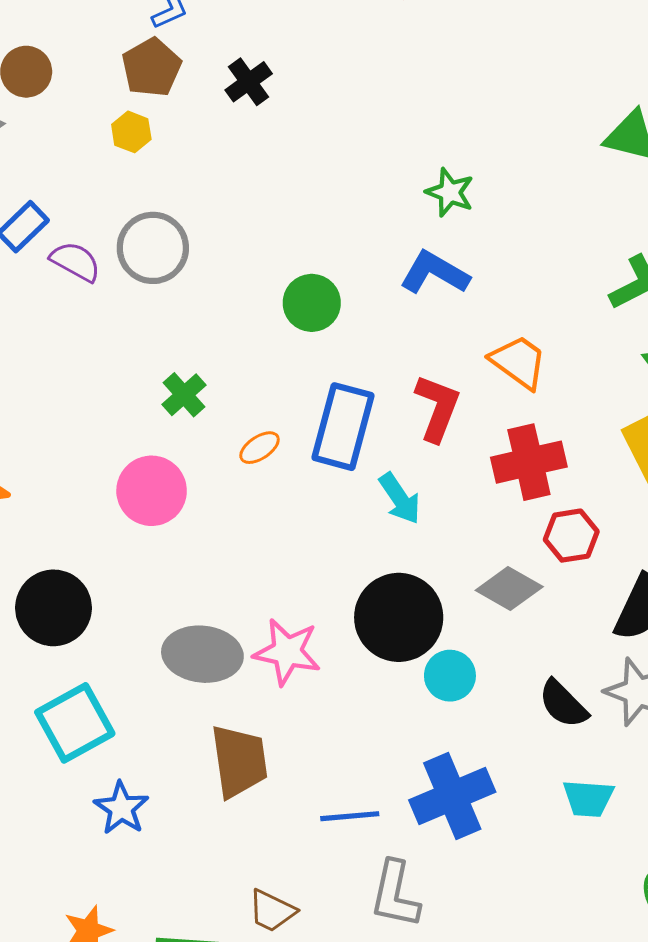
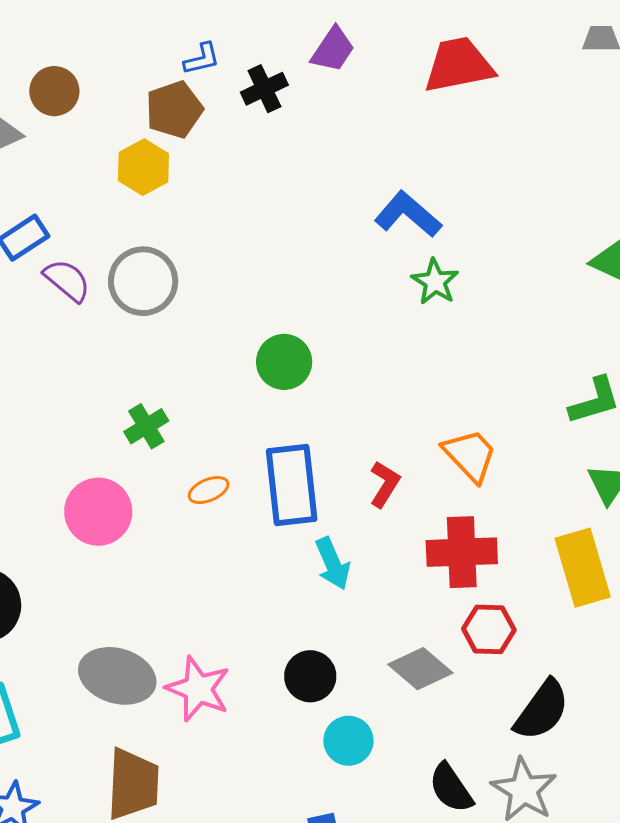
black cross: (249, 82) -> (264, 89), moved
yellow hexagon: (131, 132) -> (143, 167), size x1.4
blue L-shape: (435, 273) -> (408, 214), moved
red L-shape: (437, 408) -> (385, 484), size x0.7
blue rectangle: (343, 427) -> (292, 485), turned -32
black circle: (399, 617) -> (310, 676), size x0.6

